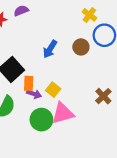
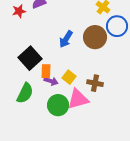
brown circle: (81, 47) -> (95, 37), size x1.5
brown cross: (103, 96) -> (95, 83), moved, turned -35

